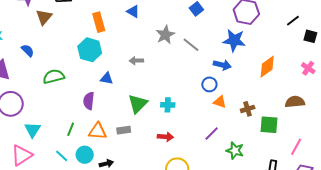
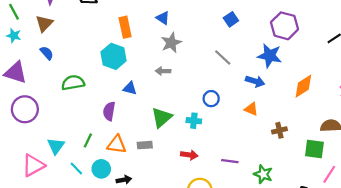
brown triangle: (44, 17) -> (44, 23), moved
gray star: (165, 35) -> (171, 43), moved
blue circle: (209, 84) -> (211, 99), moved
orange triangle: (220, 102) -> (251, 109), moved
green square: (269, 125) -> (314, 149), moved
cyan triangle: (33, 130) -> (56, 146), moved
purple line: (212, 134) -> (230, 161), moved, turned 49

